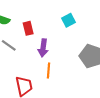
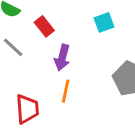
red rectangle: (28, 28) -> (44, 26), turned -32

